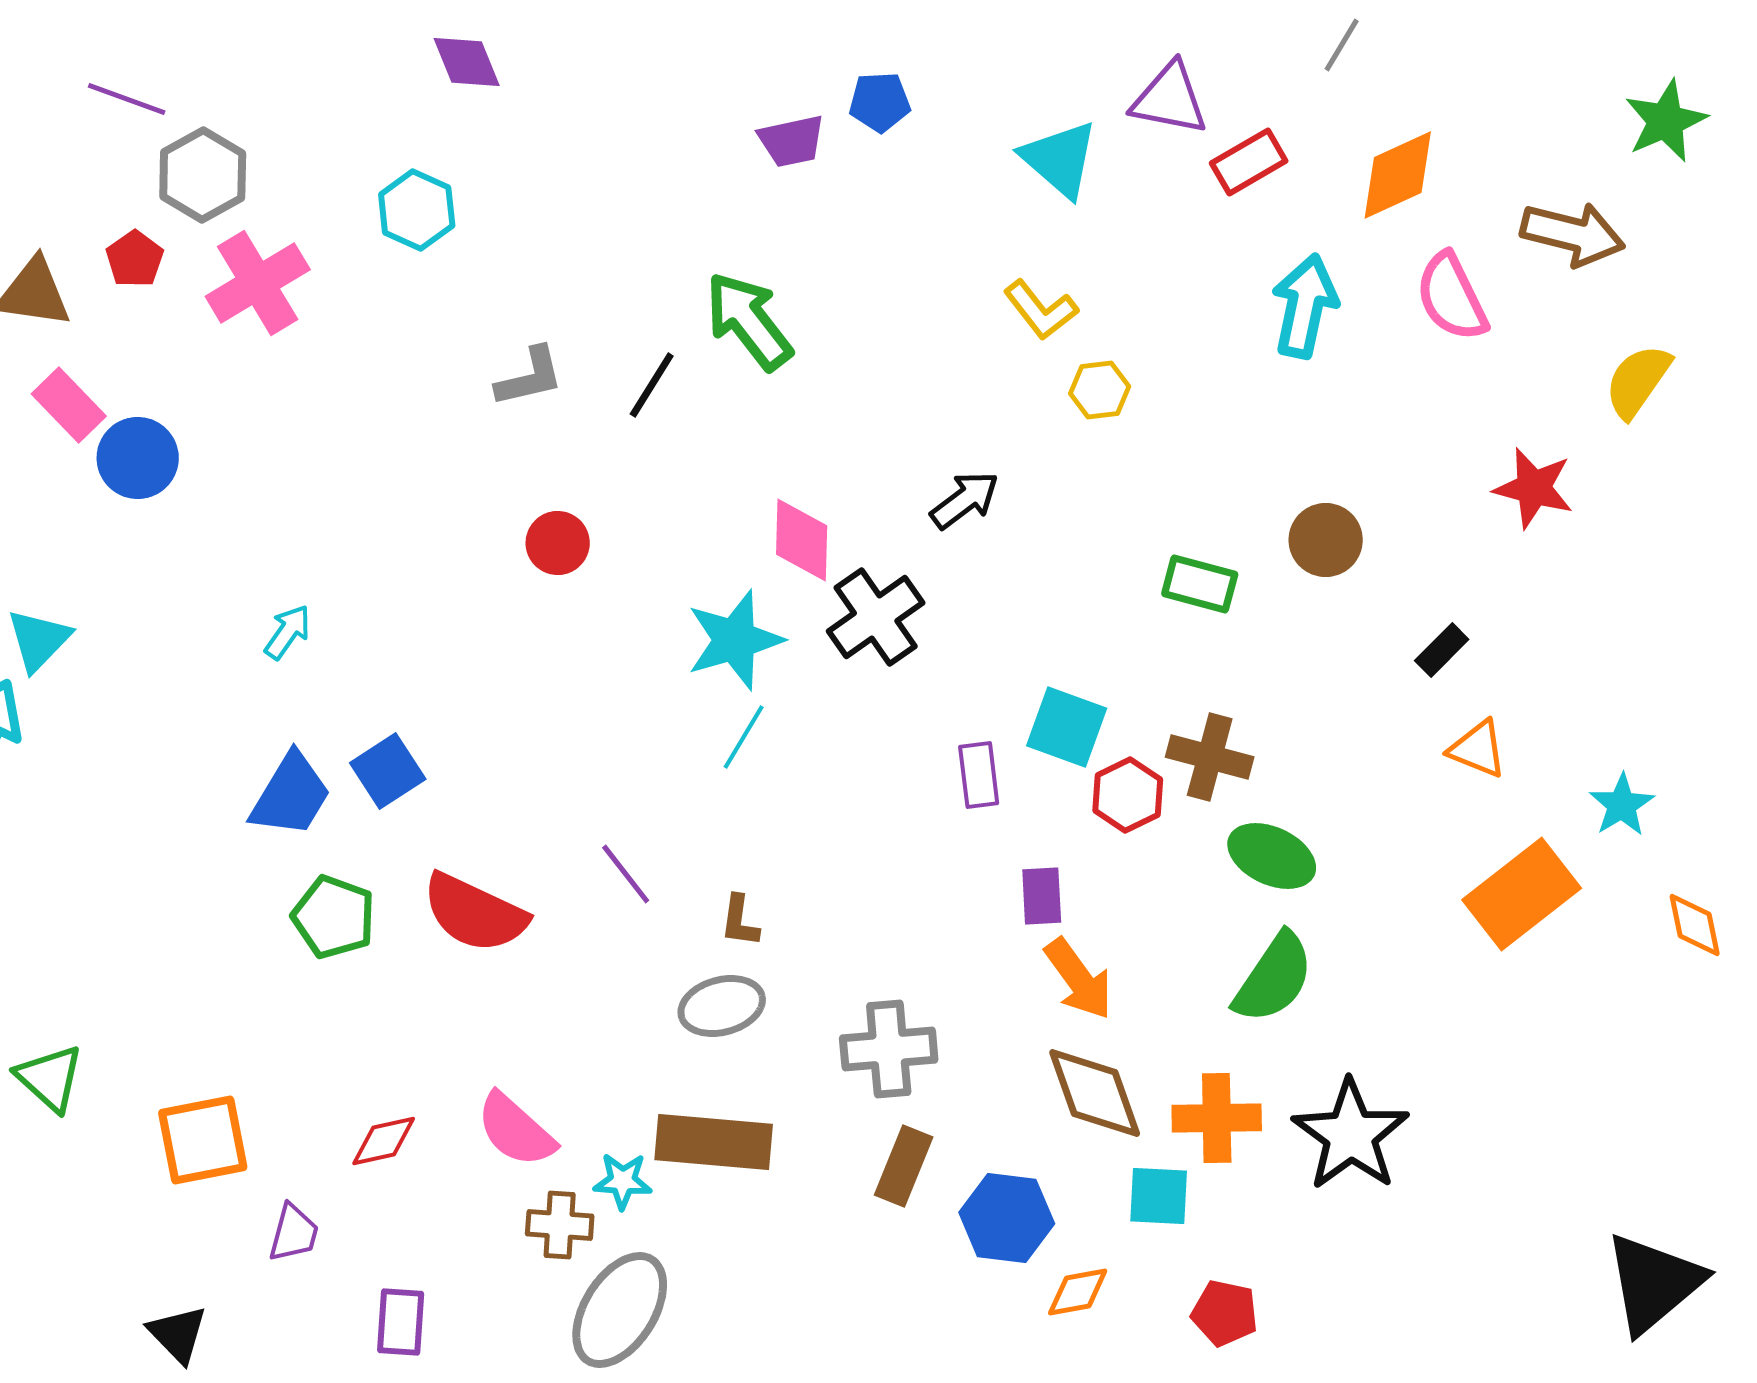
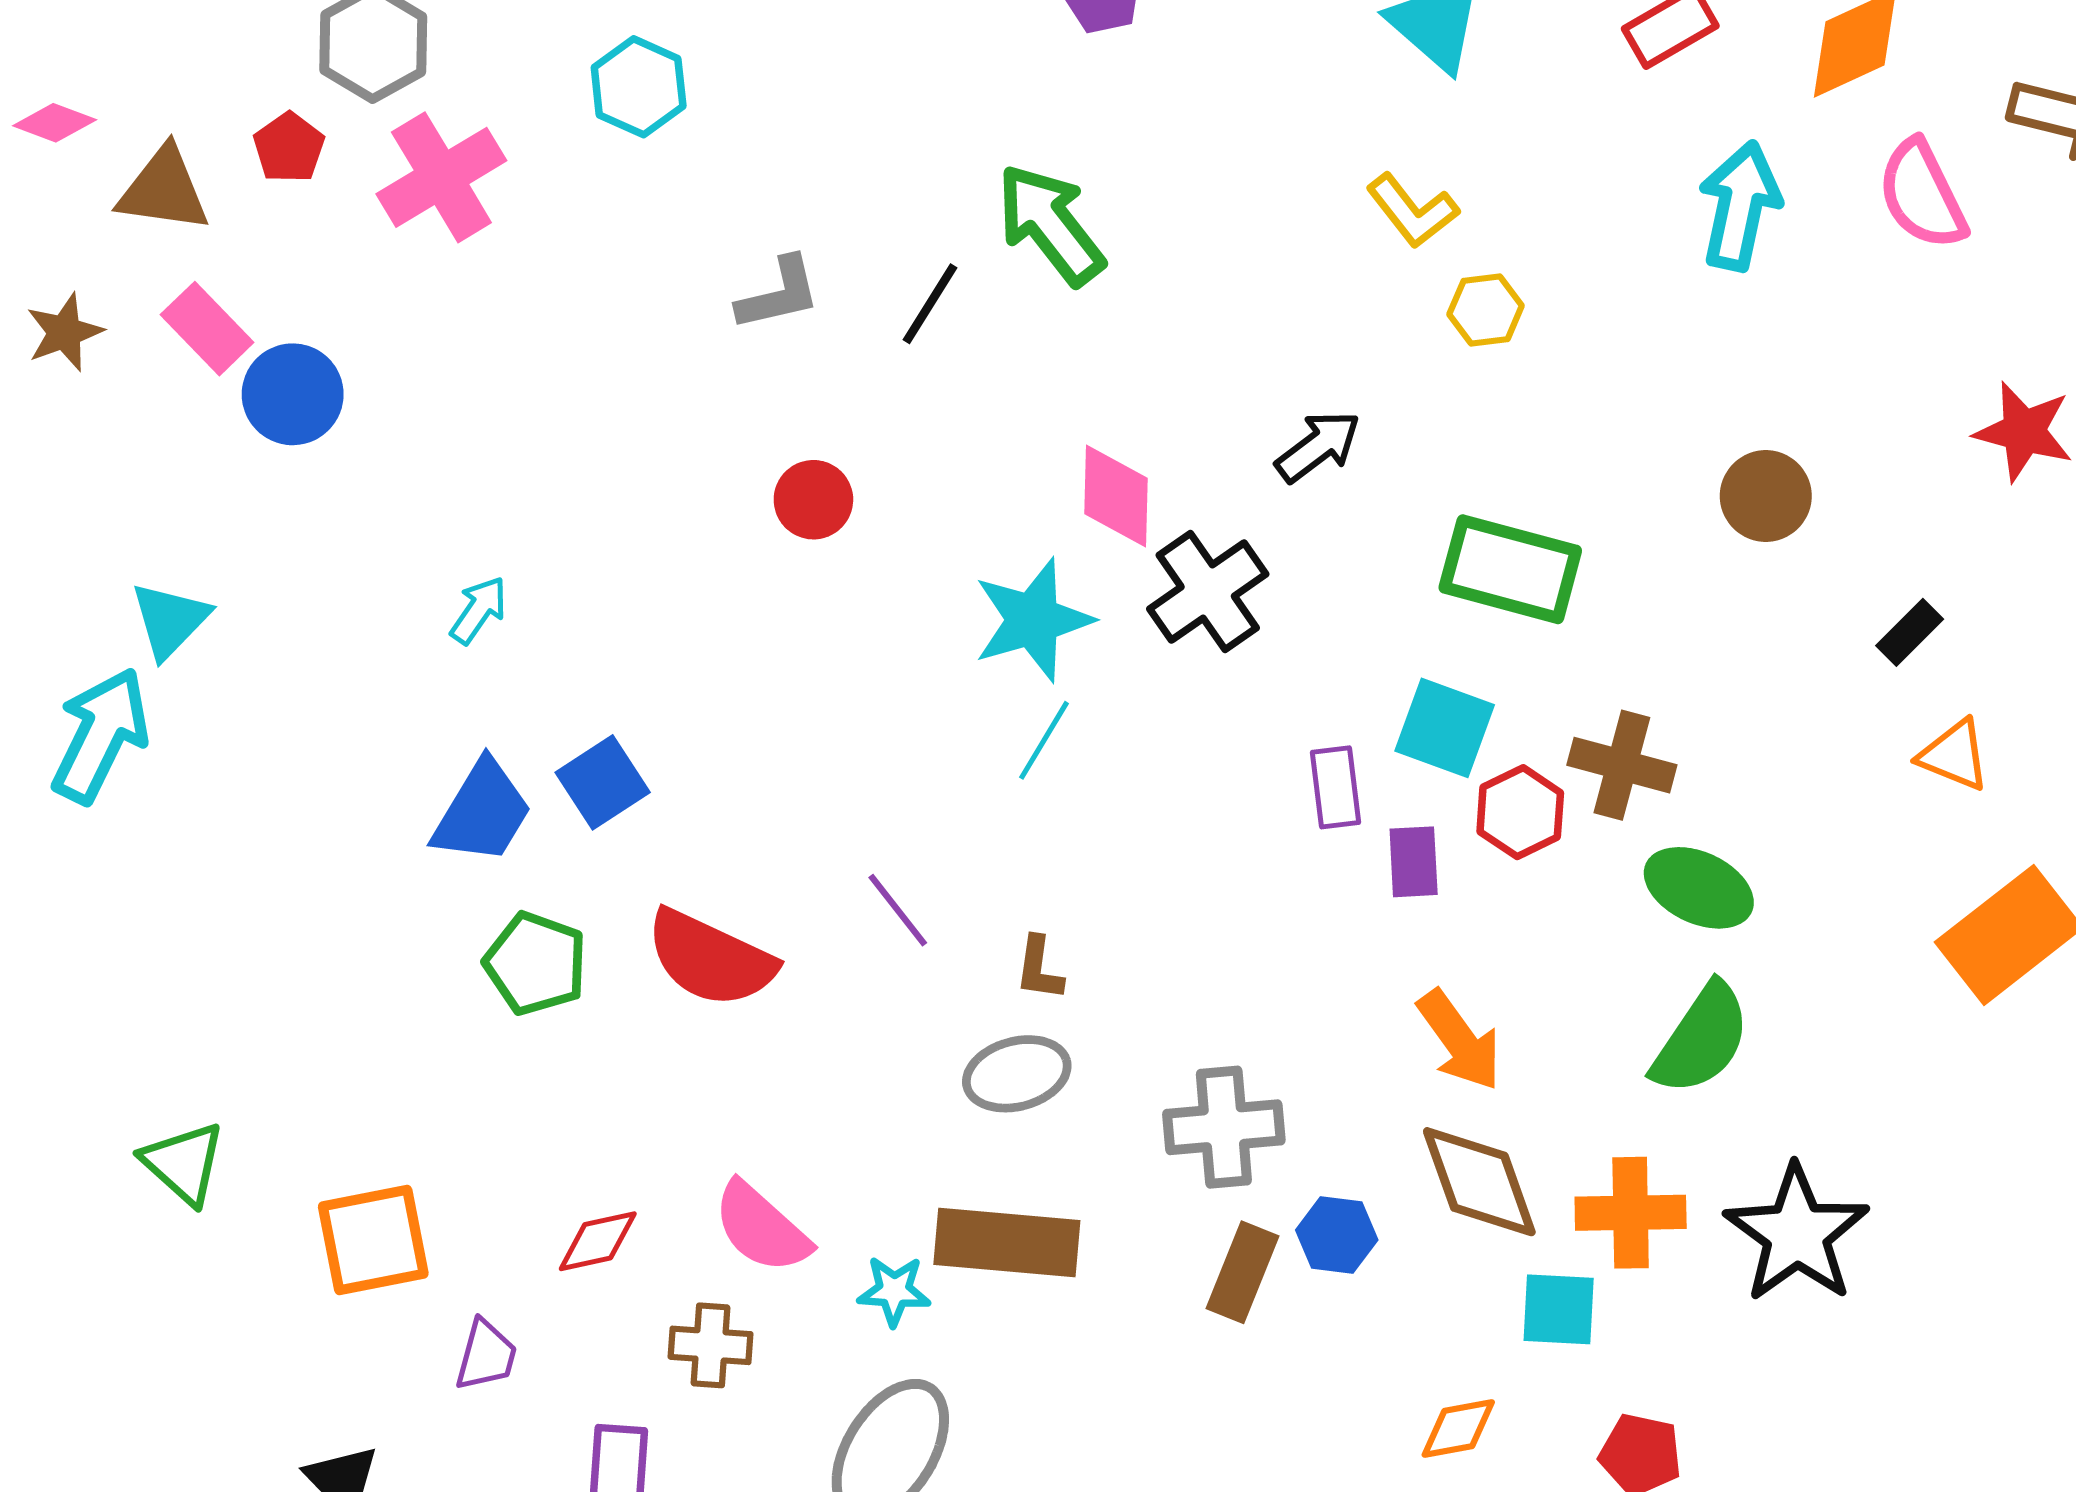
green rectangle: (1200, 584) -> (1510, 569), moved, size x1.5
purple rectangle: (1042, 896) -> (1414, 862), moved
blue hexagon: (1007, 1218) -> (1337, 1235), moved, size x0.7
brown cross: (560, 1225) -> (711, 1345), moved

